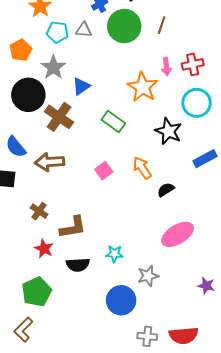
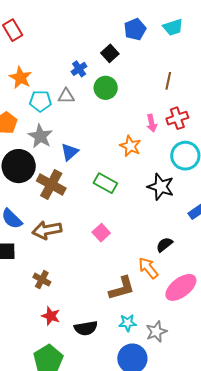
brown line: (162, 25) -> (168, 81), moved
green circle: (124, 26) -> (106, 88), size x0.7
orange star: (143, 87) -> (130, 146), size x0.7
orange arrow: (142, 168) -> (148, 268), moved
brown L-shape: (73, 227) -> (122, 288), moved
cyan star: (114, 254) -> (128, 323), moved

